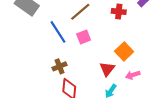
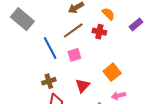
red cross: (119, 12) -> (99, 32), moved
red triangle: (107, 69) -> (83, 86), moved

